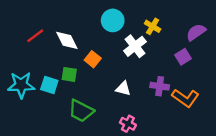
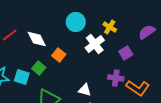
purple square: (183, 57) -> (126, 53), moved
green square: (69, 74) -> (39, 68), turned 32
white triangle: (123, 89) -> (85, 90), moved

